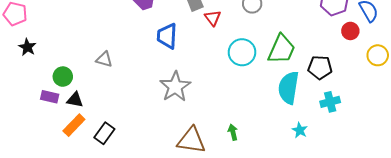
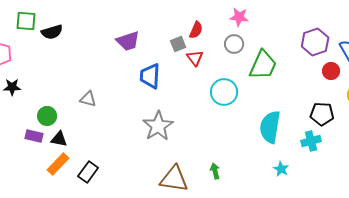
black star: (27, 47) -> (12, 87), turned -30
green trapezoid: (282, 49) -> (263, 65), moved
black pentagon: (320, 67) -> (322, 114), moved

